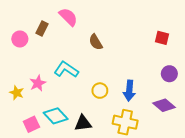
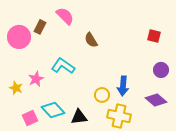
pink circle: (20, 39) -> (19, 37), size x1.5
yellow circle: (100, 91) -> (102, 95), moved

